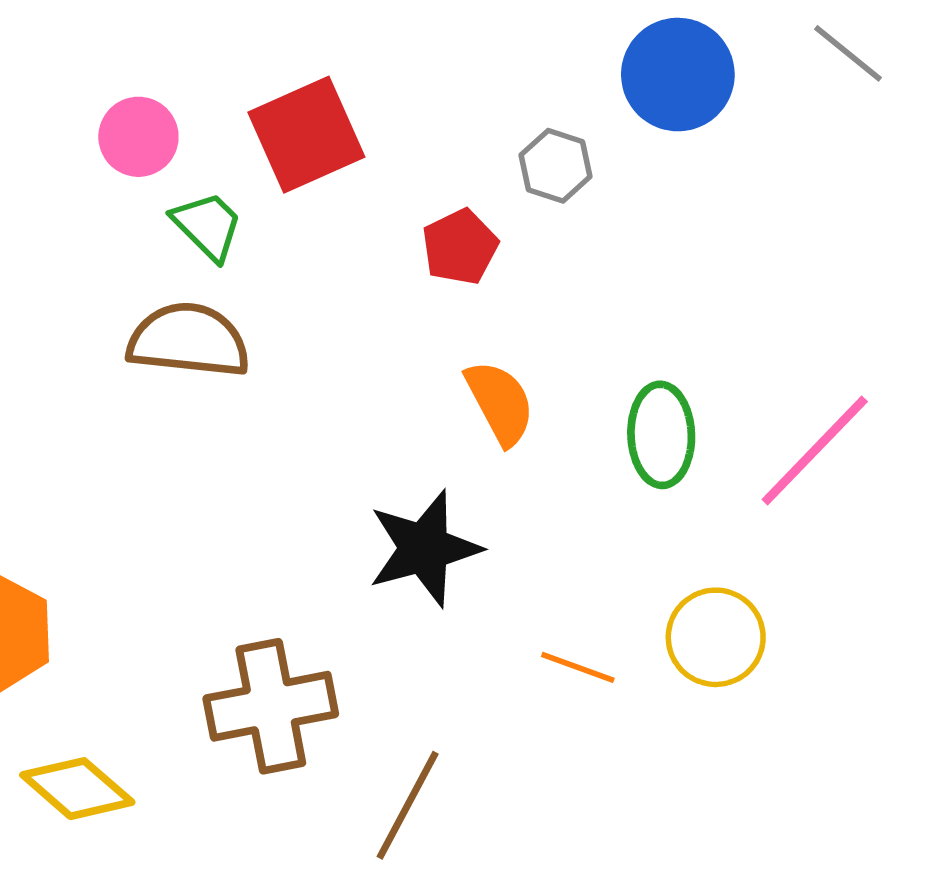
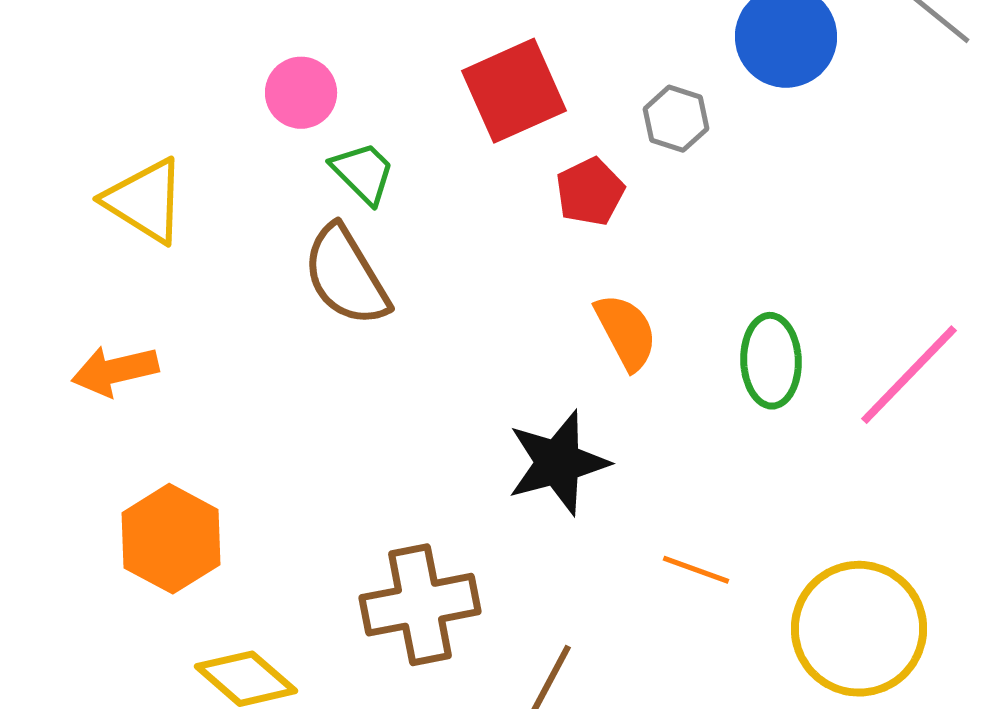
red square: (306, 135) -> (514, 91), moved
brown semicircle: (189, 340) -> (346, 276), turned -127
yellow circle: (716, 637) -> (859, 629), moved, size x1.5

